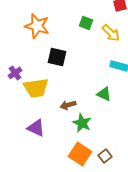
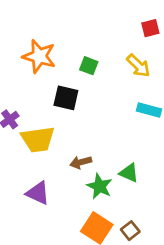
green square: (86, 23) -> (89, 66), moved
green triangle: (104, 94) -> (129, 173), moved

